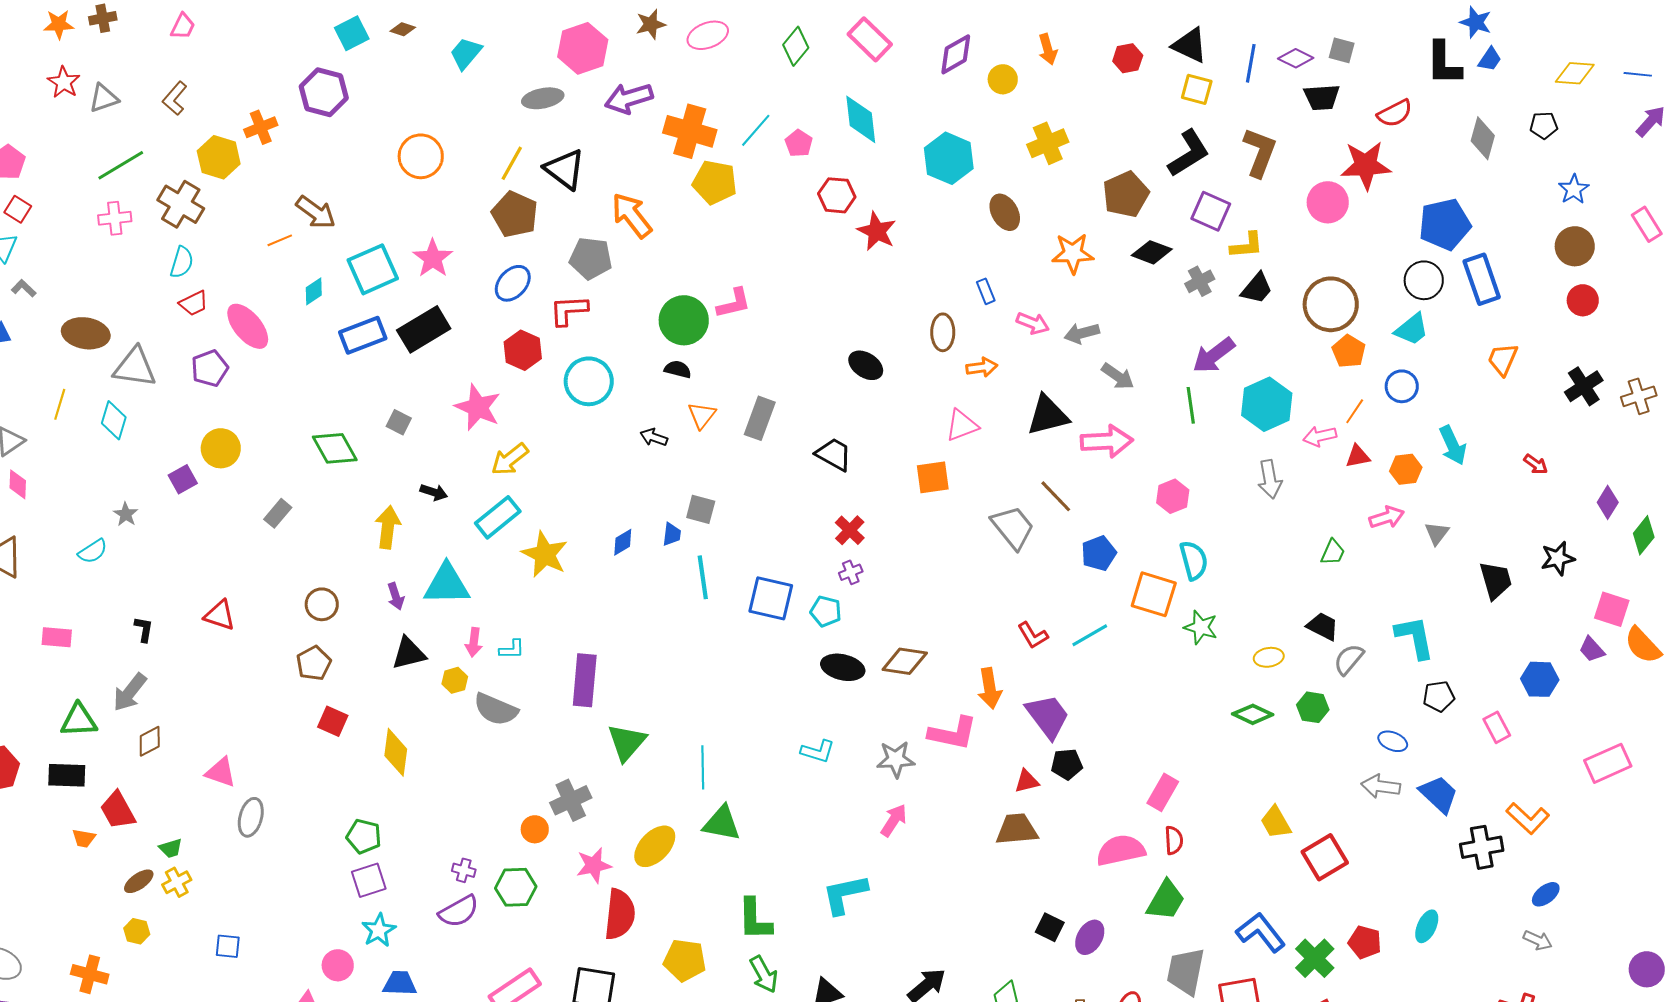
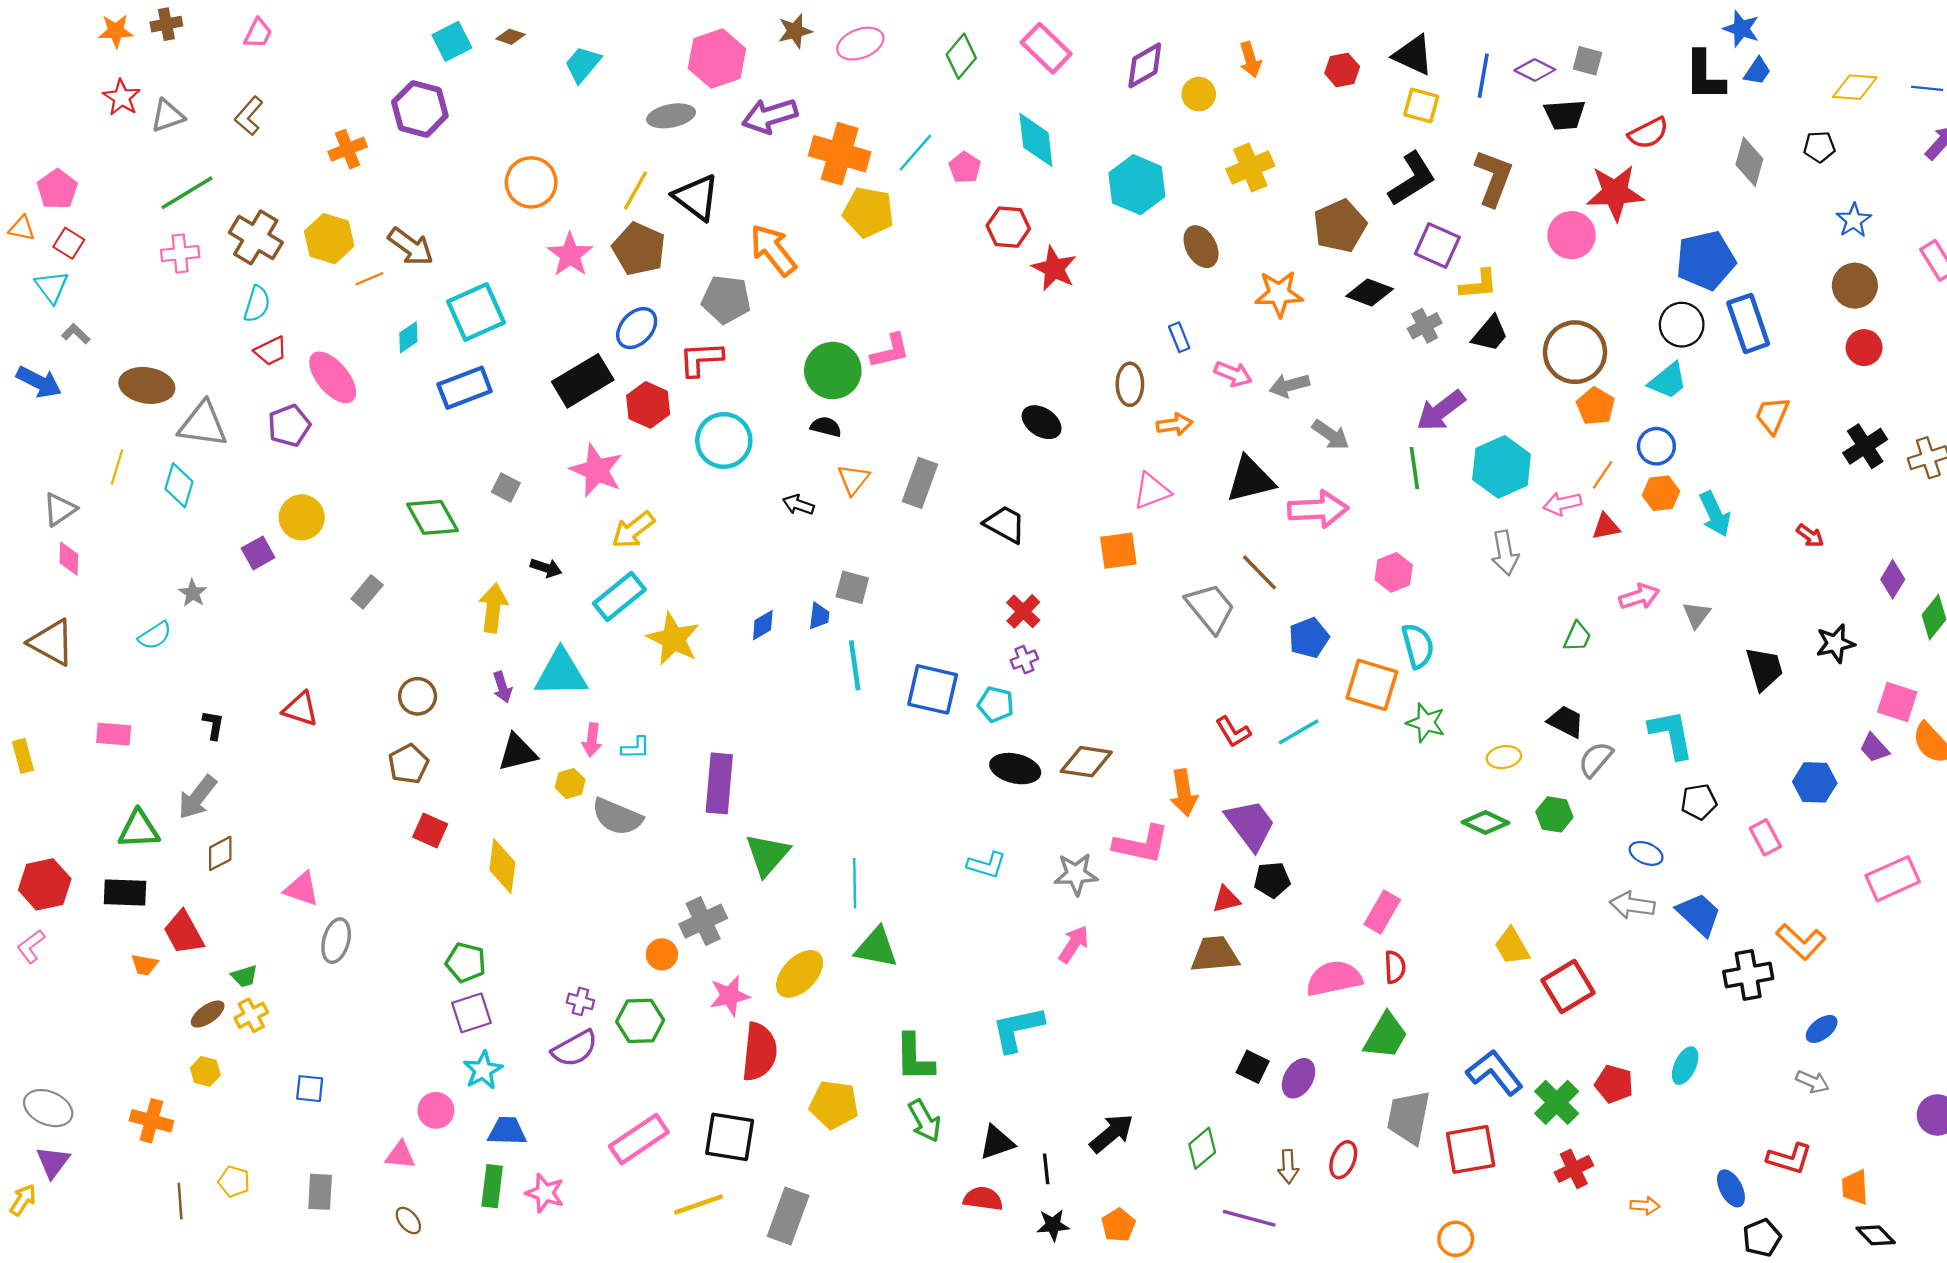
yellow hexagon: (219, 157) -> (329, 239), moved
pink star: (433, 258) -> (570, 255), moved
black rectangle: (424, 329) -> (583, 381), moved
orange hexagon: (1406, 469) -> (1661, 493), moved

